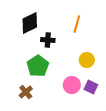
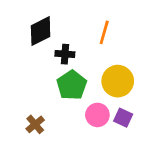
yellow circle: (87, 60) -> (118, 81), size x1.5
green pentagon: (38, 66) -> (72, 85), moved

